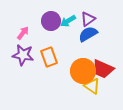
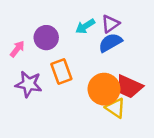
purple circle: (51, 21) -> (46, 38), moved
pink arrow: (23, 33) -> (17, 49), moved
purple star: (23, 55) -> (29, 84), moved

